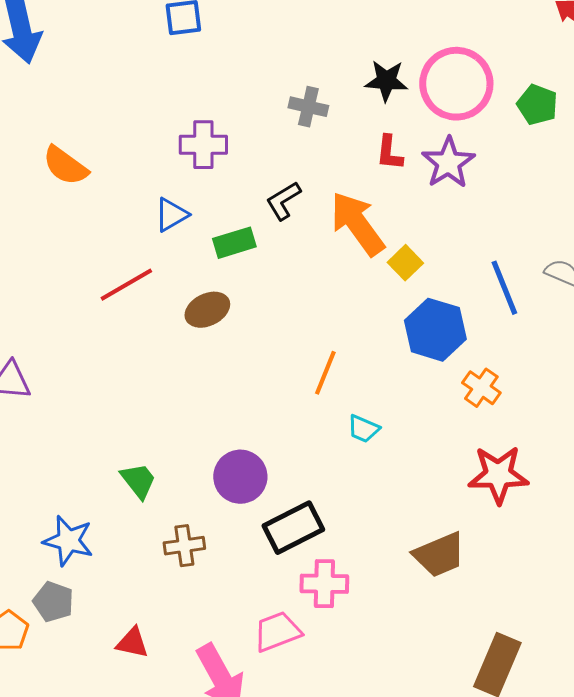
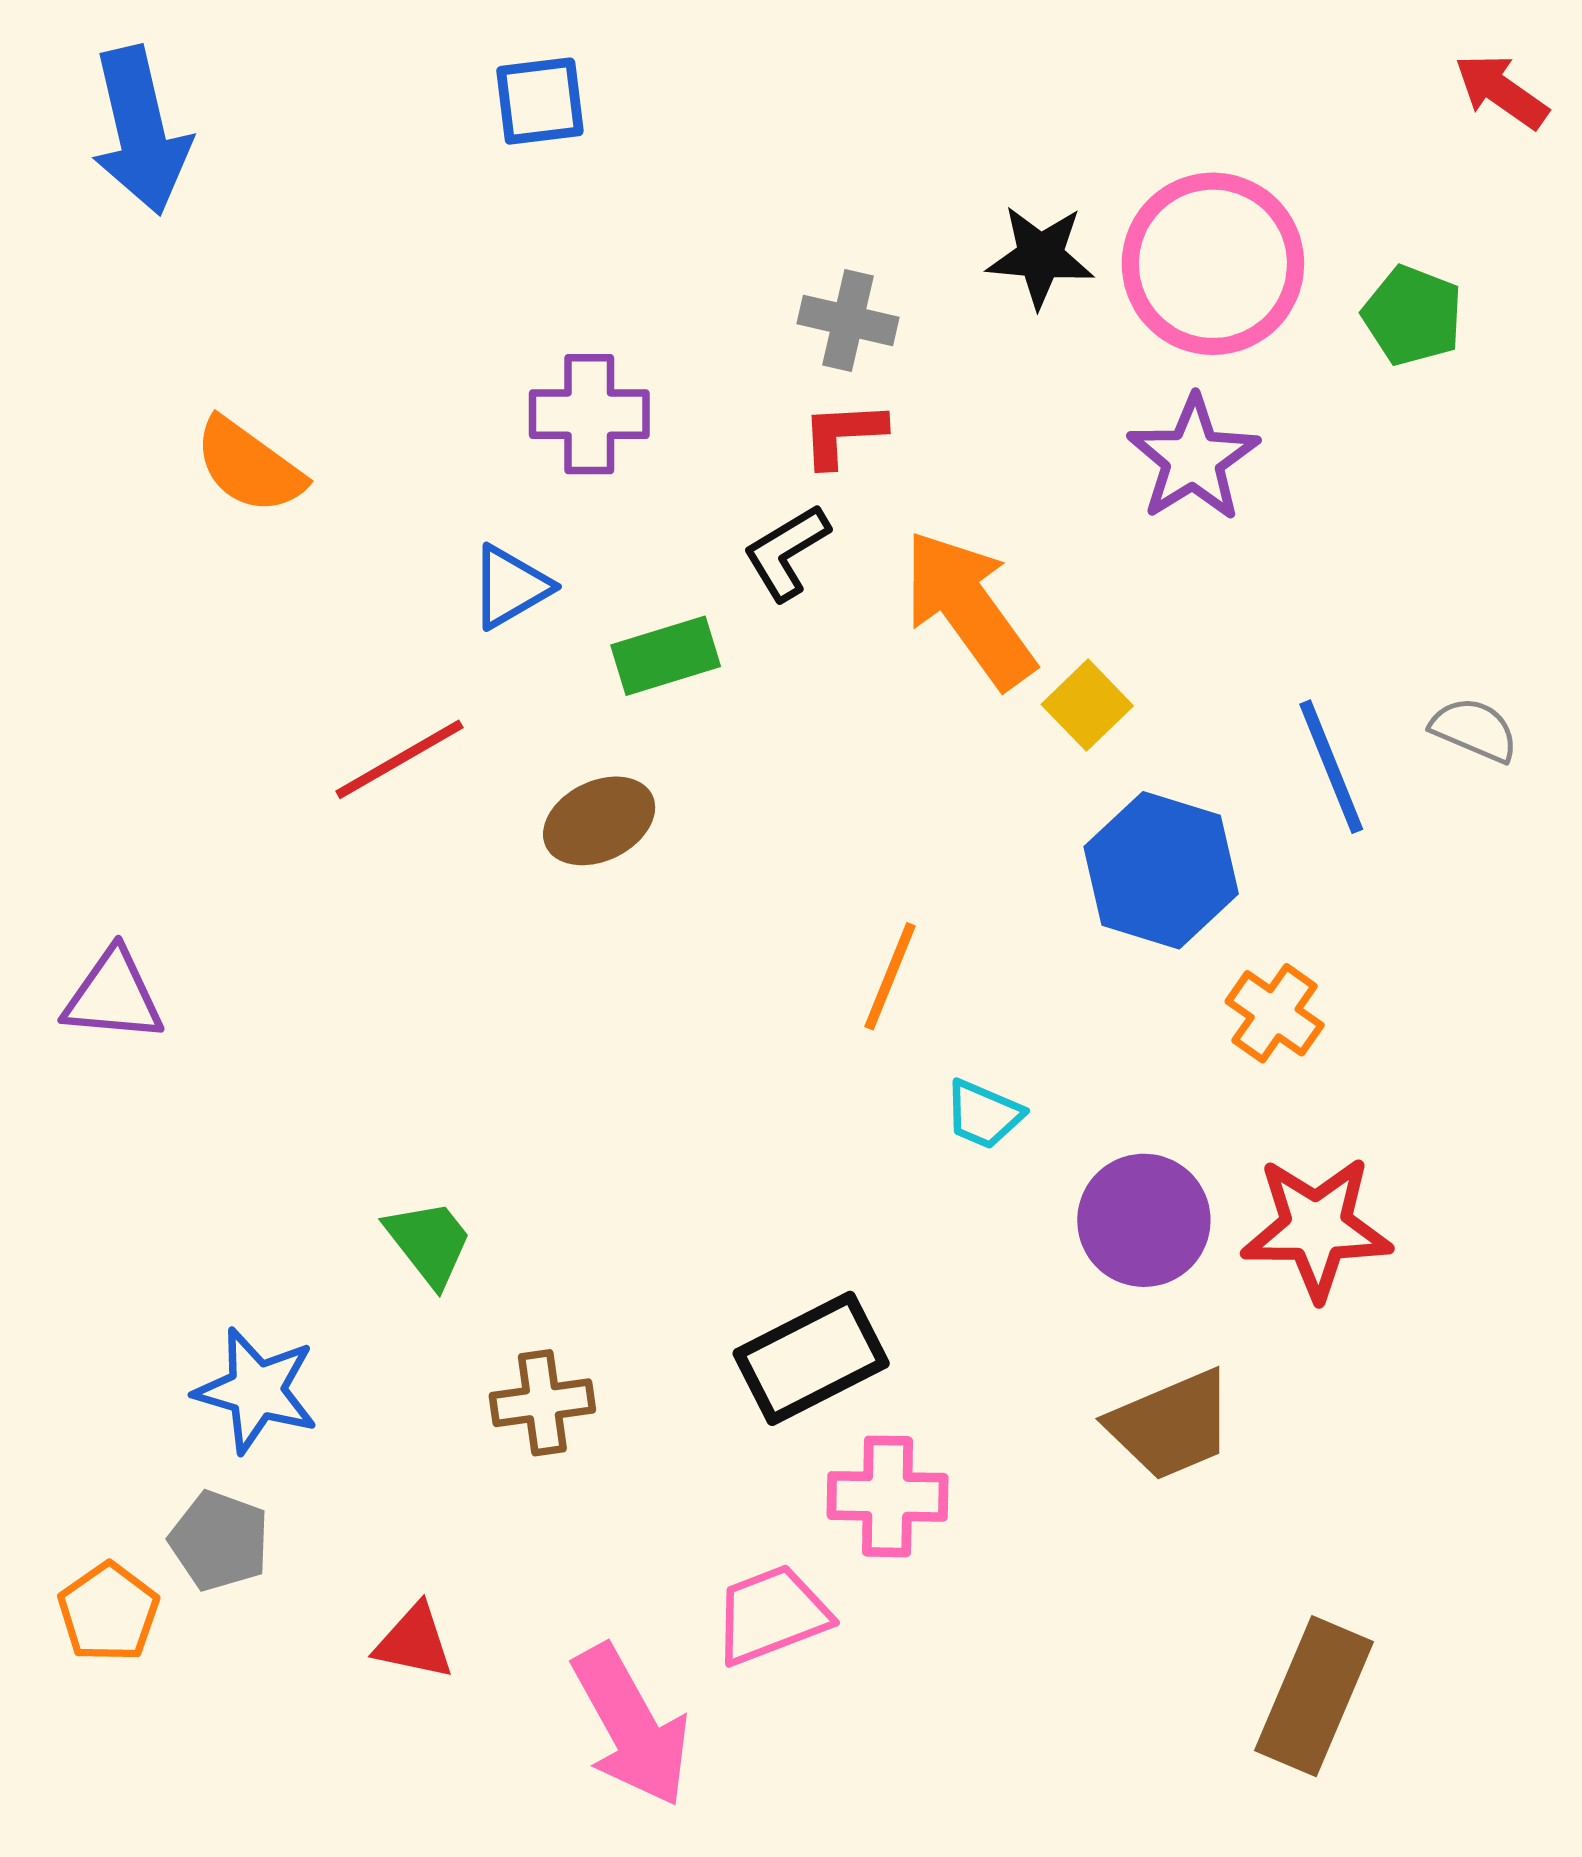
red L-shape: (389, 153) -> (843, 434), moved, turned 81
purple circle: (240, 477) -> (1144, 1220), moved

